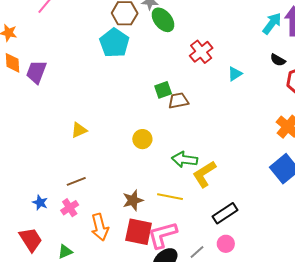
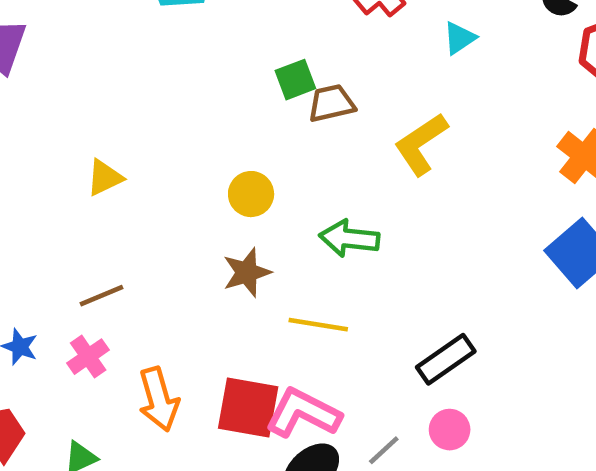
yellow L-shape: (204, 174) -> (421, 144), moved
brown star: (133, 200) -> (247, 272), moved
pink L-shape: (162, 235) -> (303, 413), turned 44

